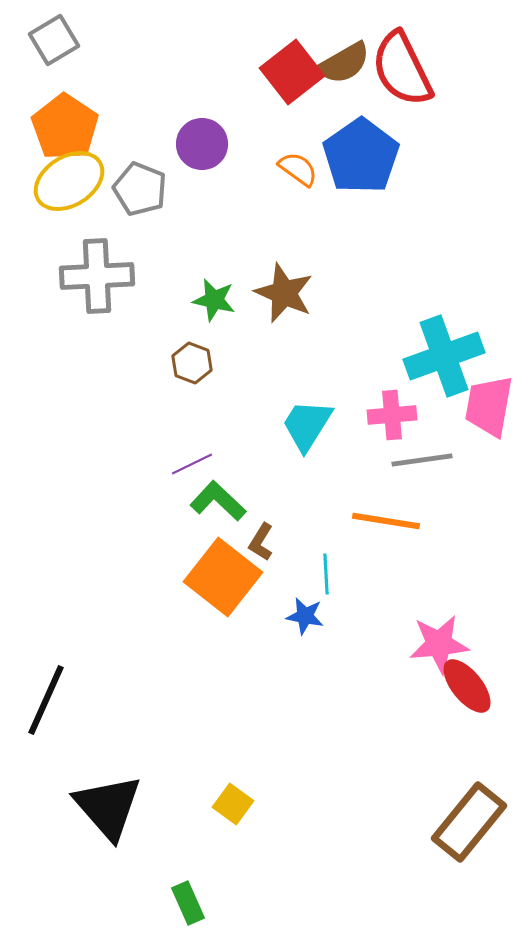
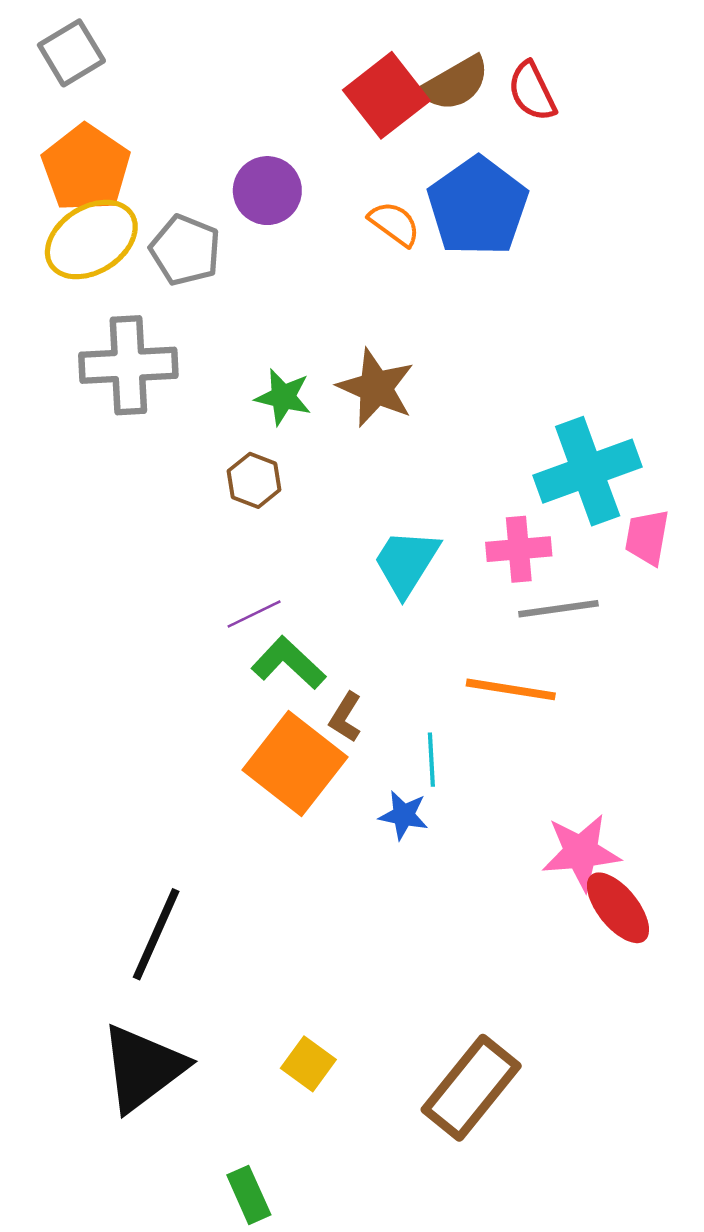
red semicircle: (402, 69) -> (532, 91), size x0.6
pink trapezoid: (489, 406) -> (647, 537), size x0.7
black line: (46, 700) -> (156, 934), moved
black triangle: (108, 807) -> (143, 1068), turned 34
brown rectangle: (469, 822) -> (471, 1088), moved

